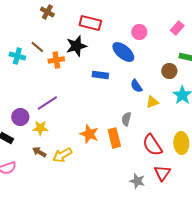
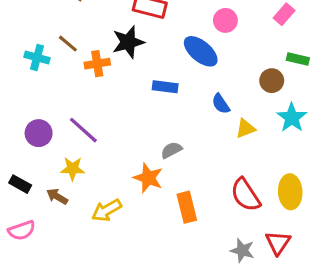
purple line: (47, 103) -> (83, 130), turned 75
purple circle: (20, 117) -> (39, 133), moved
gray semicircle: (126, 119) -> (171, 150), moved, turned 48
orange rectangle: (114, 138) -> (187, 207), moved
brown arrow: (39, 152) -> (57, 196), moved
red triangle: (162, 173) -> (278, 243), moved
gray star: (137, 181) -> (242, 250), moved

